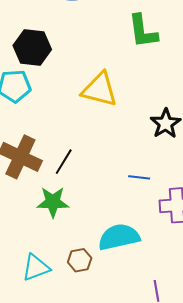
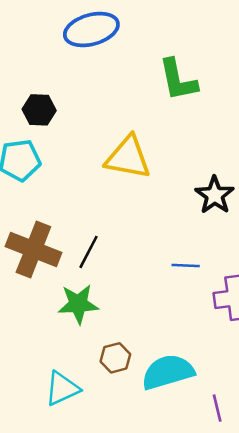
black hexagon: (32, 47) -> (39, 110), size x0.7
cyan semicircle: (119, 237) -> (168, 372), moved
brown hexagon: (80, 260) -> (115, 358), moved

